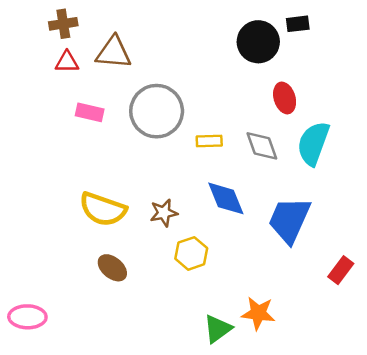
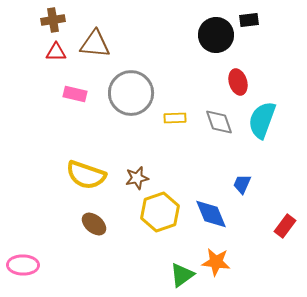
blue diamond: (226, 198) -> (211, 214), moved
blue trapezoid: (289, 220) -> (242, 184), size x0.5
yellow hexagon: (191, 253) -> (160, 212), size x1.4

